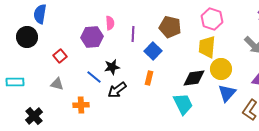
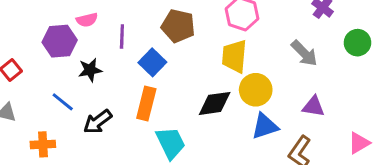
pink semicircle: (110, 23) -> (87, 20), turned 80
black star: (112, 67) -> (90, 70), moved
orange rectangle: (149, 78) -> (146, 103), size x1.5
blue triangle: (227, 93) -> (265, 126), turned 30
cyan trapezoid: (183, 104) -> (171, 143), moved

